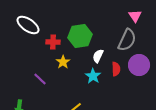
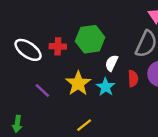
white ellipse: (28, 25) -> (28, 50), moved
yellow star: (63, 62) -> (78, 83), moved, size x1.5

